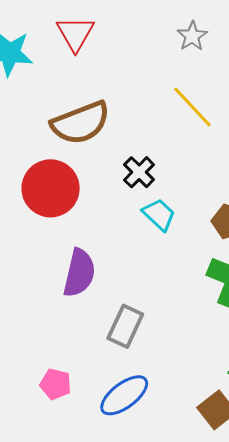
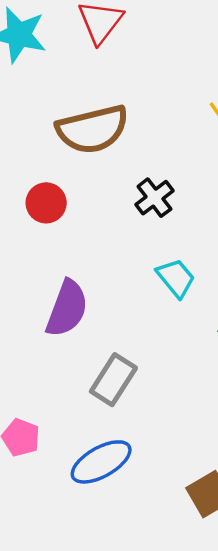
red circle: (51, 188) -> (46, 203), size x0.6
cyan trapezoid: (159, 215) -> (176, 278), moved

